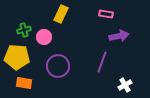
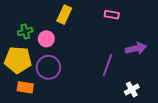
purple arrow: (119, 36) -> (136, 48), moved
purple circle: (58, 66) -> (48, 67), moved

